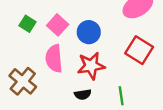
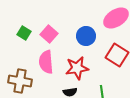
blue circle: (89, 32) -> (86, 36), moved
brown cross: (23, 81) -> (20, 81), turned -30

